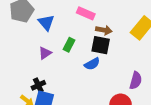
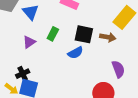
brown arrow: (104, 30) -> (108, 37), moved
purple semicircle: (136, 80) -> (118, 69), turned -36

